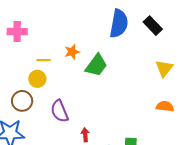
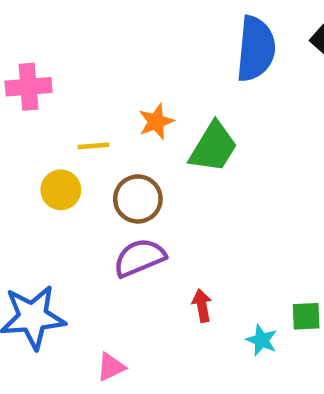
yellow circle: (37, 79) -> (61, 190), moved
brown circle: (22, 101) -> (138, 199), moved
purple semicircle: (60, 111) -> (140, 258), turned 95

